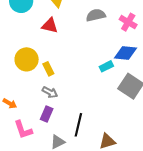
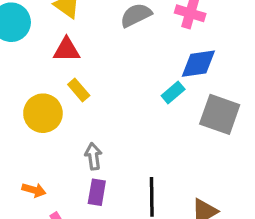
yellow rectangle: (48, 69) -> (79, 90), moved
gray arrow: (50, 92) -> (93, 156), turned -112

